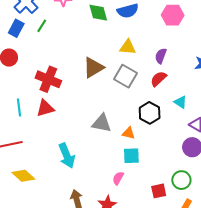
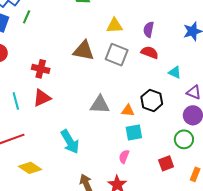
brown triangle: (93, 68) -> (84, 51), turned 50
red cross: (48, 79) -> (41, 69), size x0.7
red semicircle: (158, 79) -> (150, 52), turned 72
black hexagon: (150, 113) -> (152, 100), moved
green circle: (181, 180) -> (184, 139), moved

